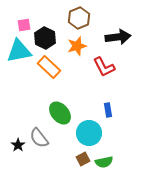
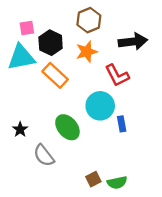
cyan circle: (89, 133) -> (100, 106), moved
black star: (18, 145) -> (20, 130), moved

